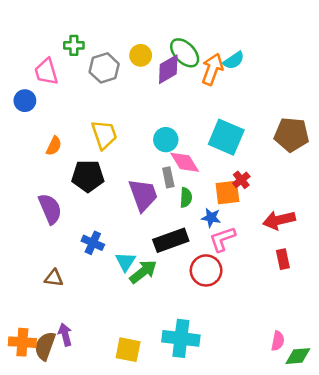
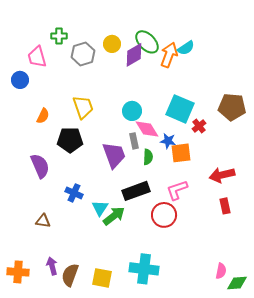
red cross: (241, 180) -> (199, 126), moved
blue star: (211, 218) -> (168, 141), moved
brown semicircle: (45, 346) -> (70, 275), moved

